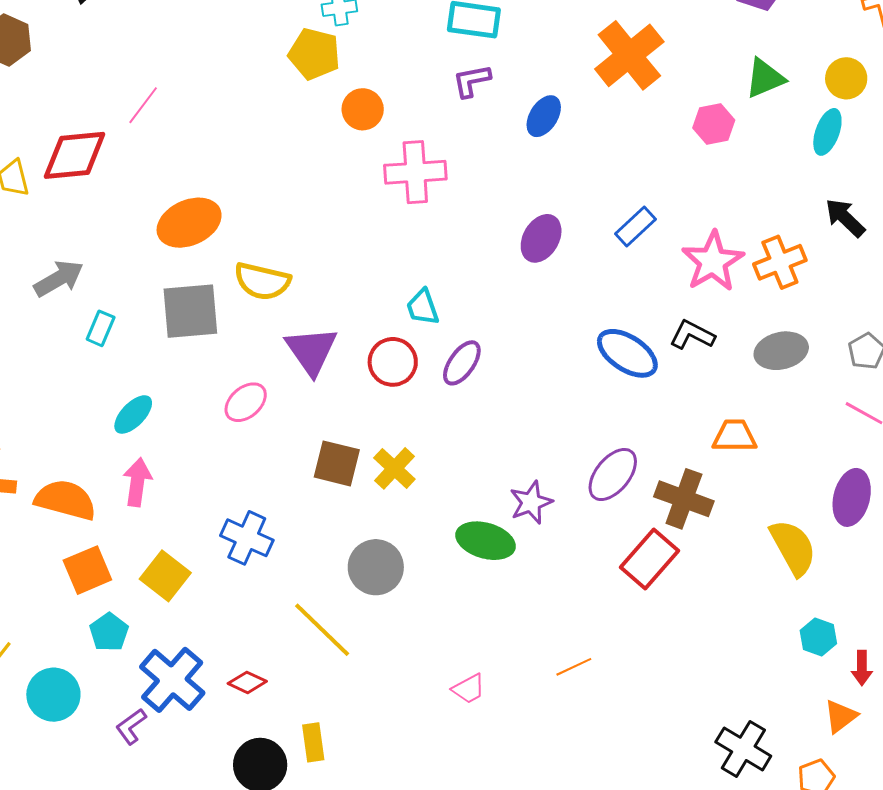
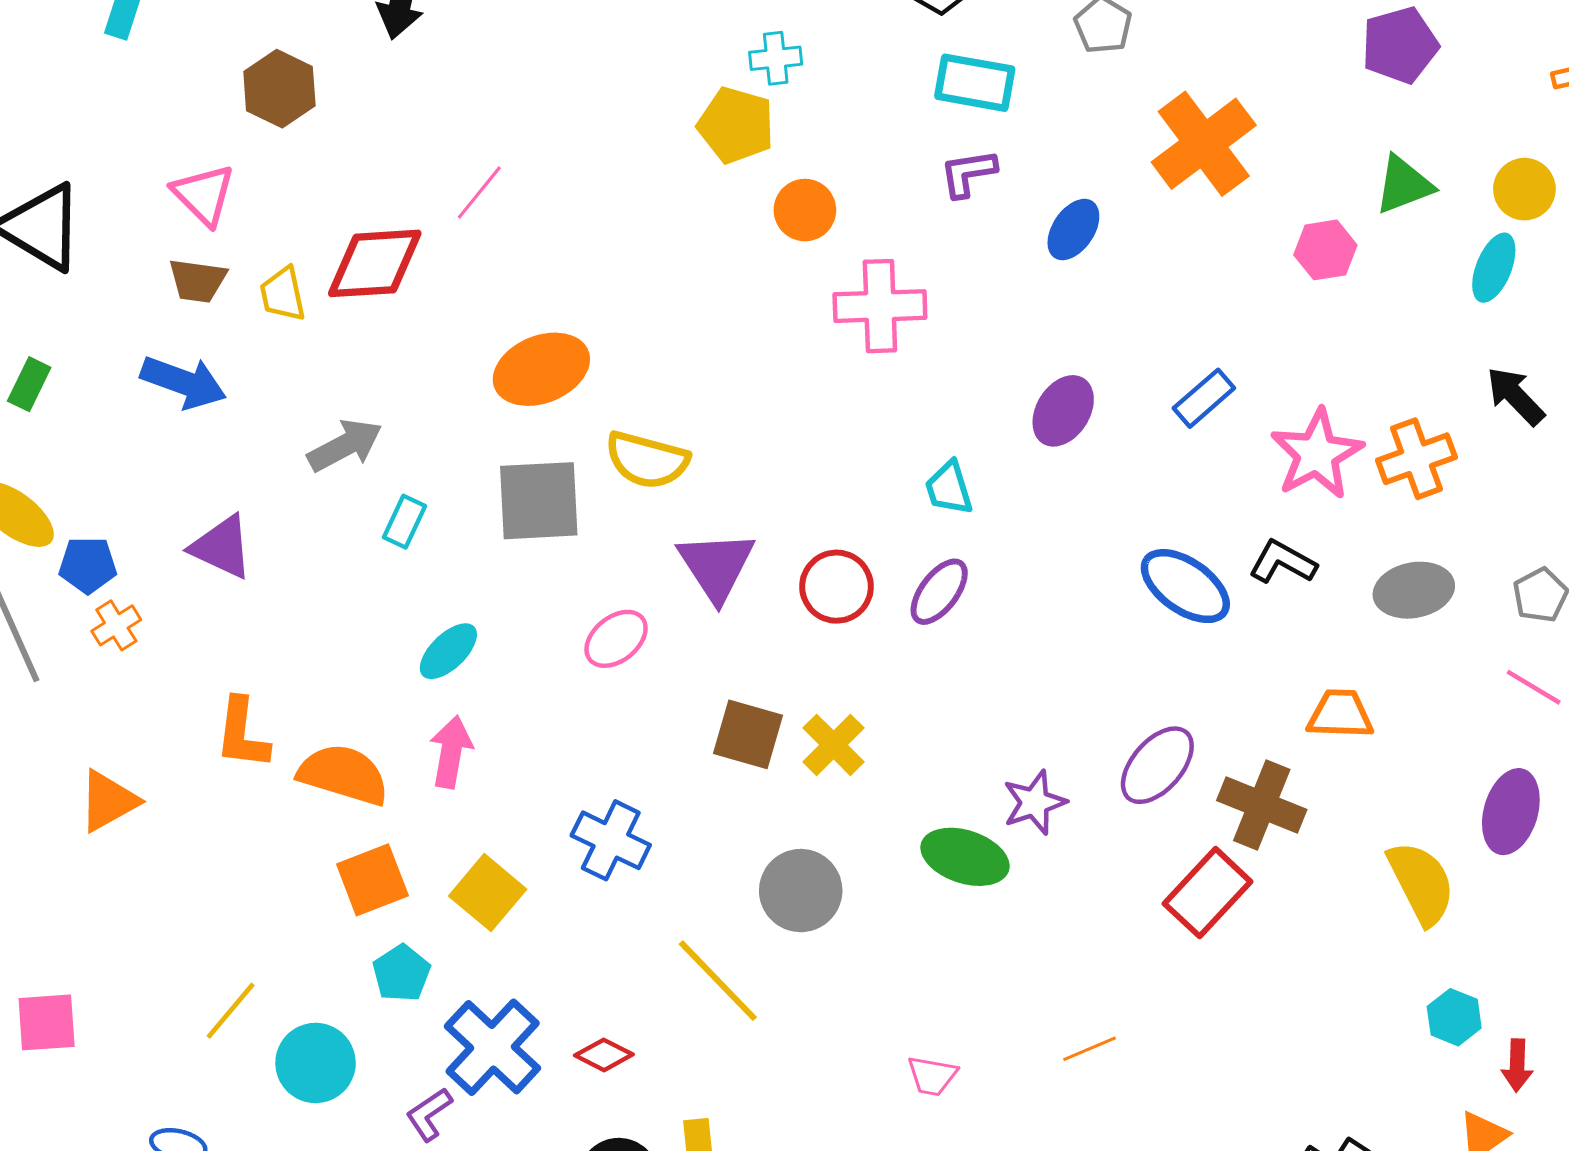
cyan trapezoid: (423, 307) -> (949, 488), moved
pink trapezoid: (469, 689) -> (932, 1076), turned 36

